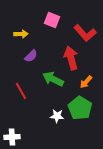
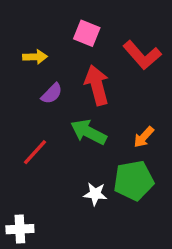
red arrow: (71, 58) -> (97, 85), moved
red line: (21, 91) -> (35, 152), turned 72
green pentagon: (80, 108) -> (134, 181), turned 30

